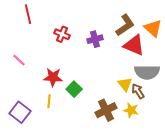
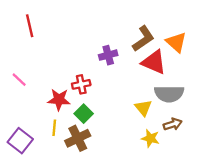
red cross: (62, 34) -> (81, 84), moved, turned -35
brown arrow: (138, 91) -> (173, 124), moved, turned 105
brown cross: (106, 110) -> (78, 138), moved

